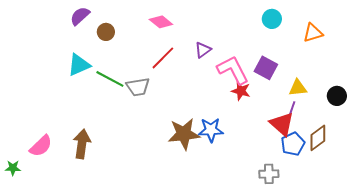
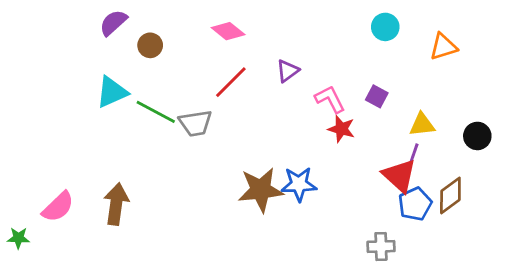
purple square: (266, 68) -> (377, 96), size x0.7
pink L-shape: (233, 70) -> (330, 99), size x0.7

